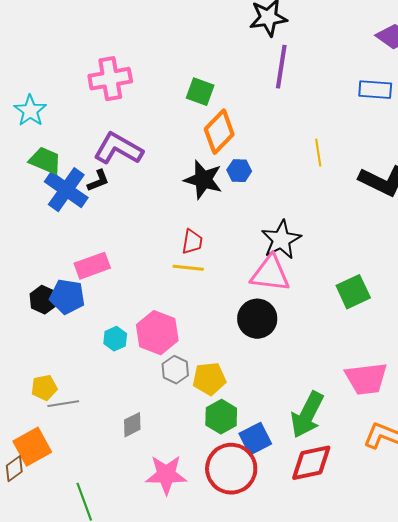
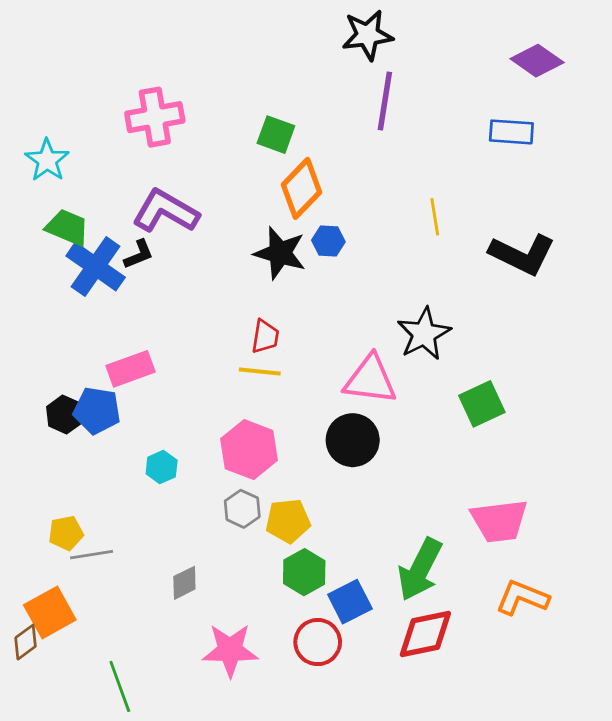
black star: (281, 240) -> (424, 334), moved
pink hexagon: (157, 333) -> (249, 450), moved
red circle: (231, 469) -> (318, 642), size x0.7

